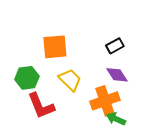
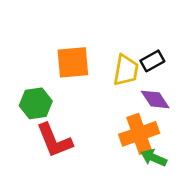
yellow trapezoid: (70, 80) -> (126, 70), moved, turned 55

